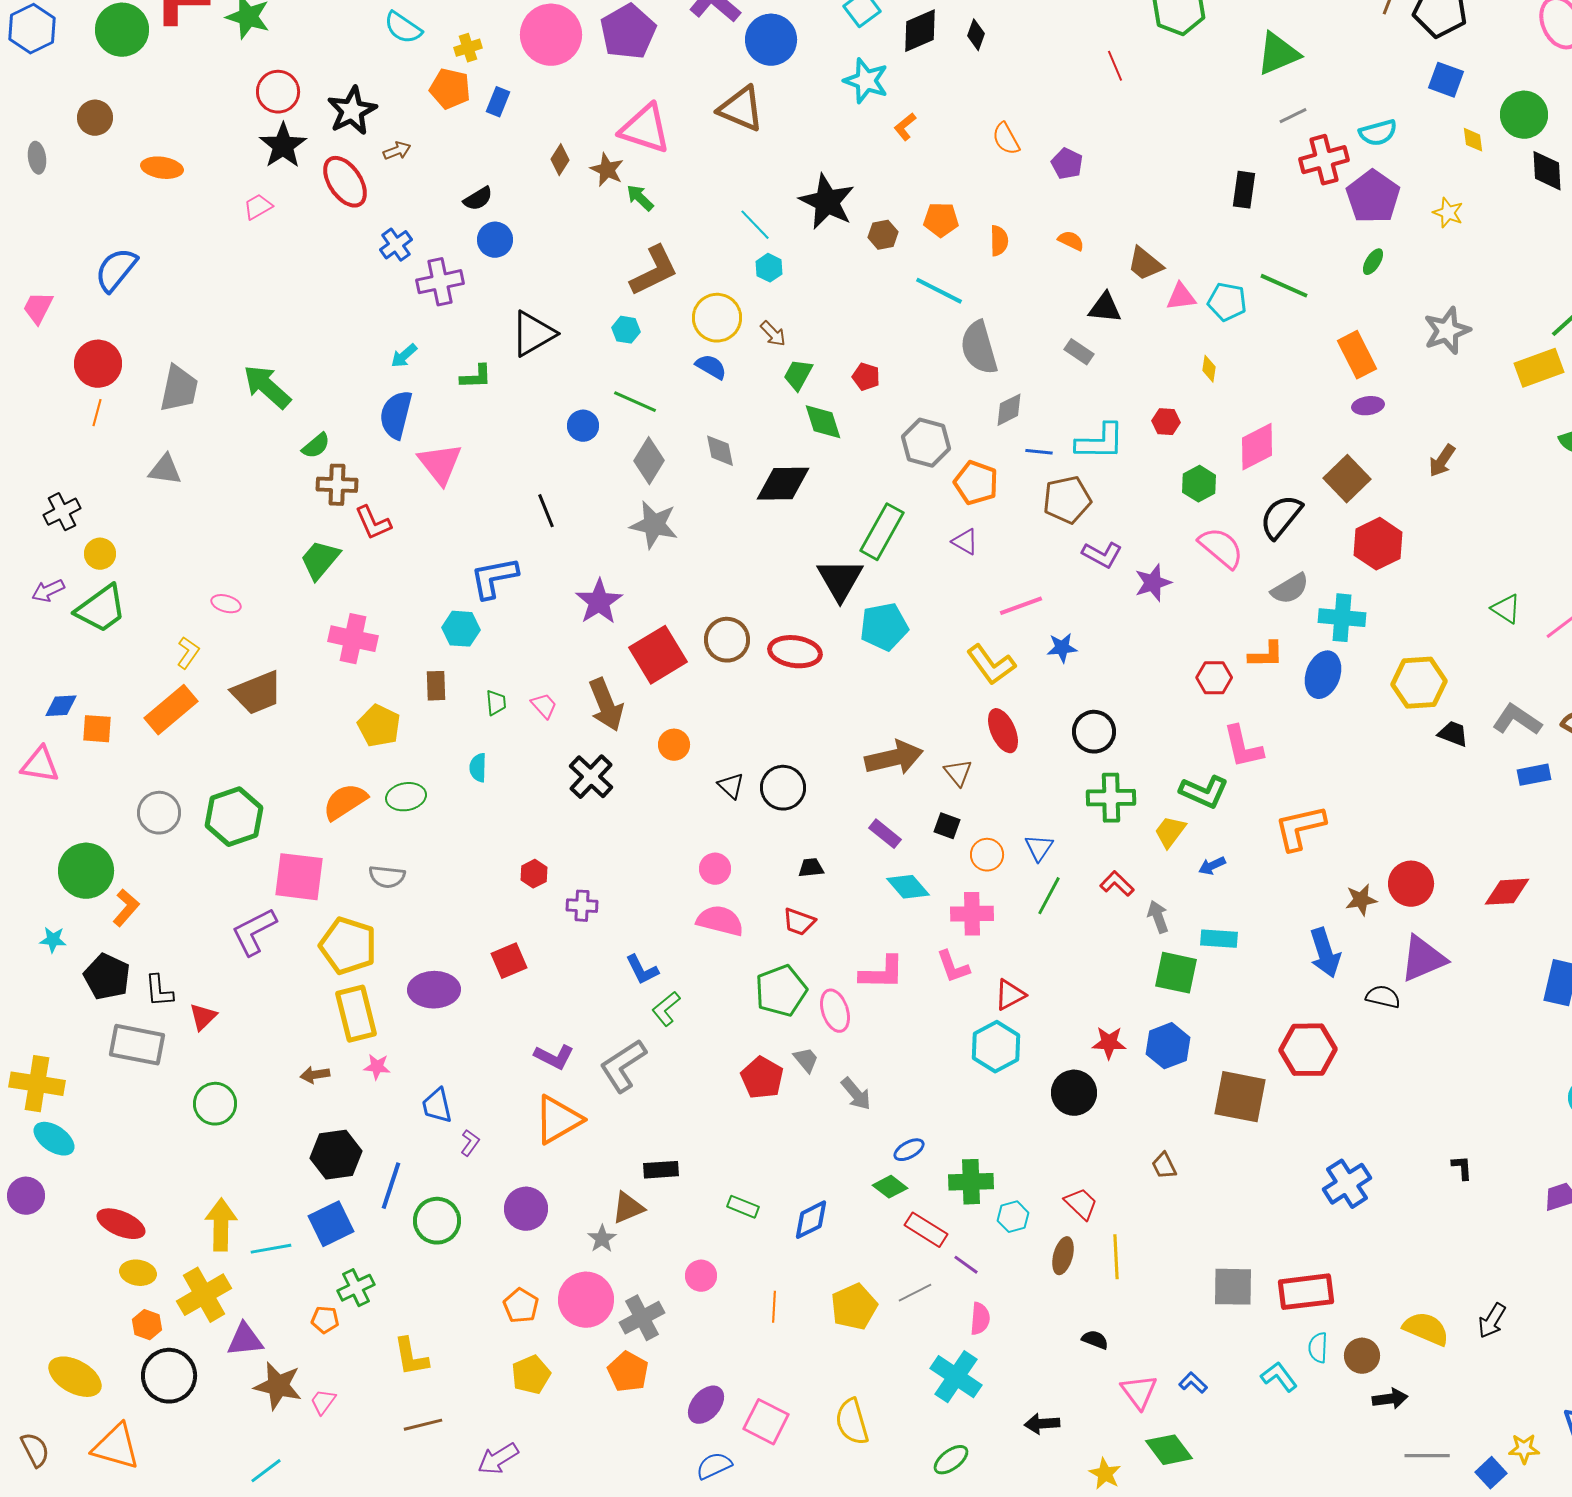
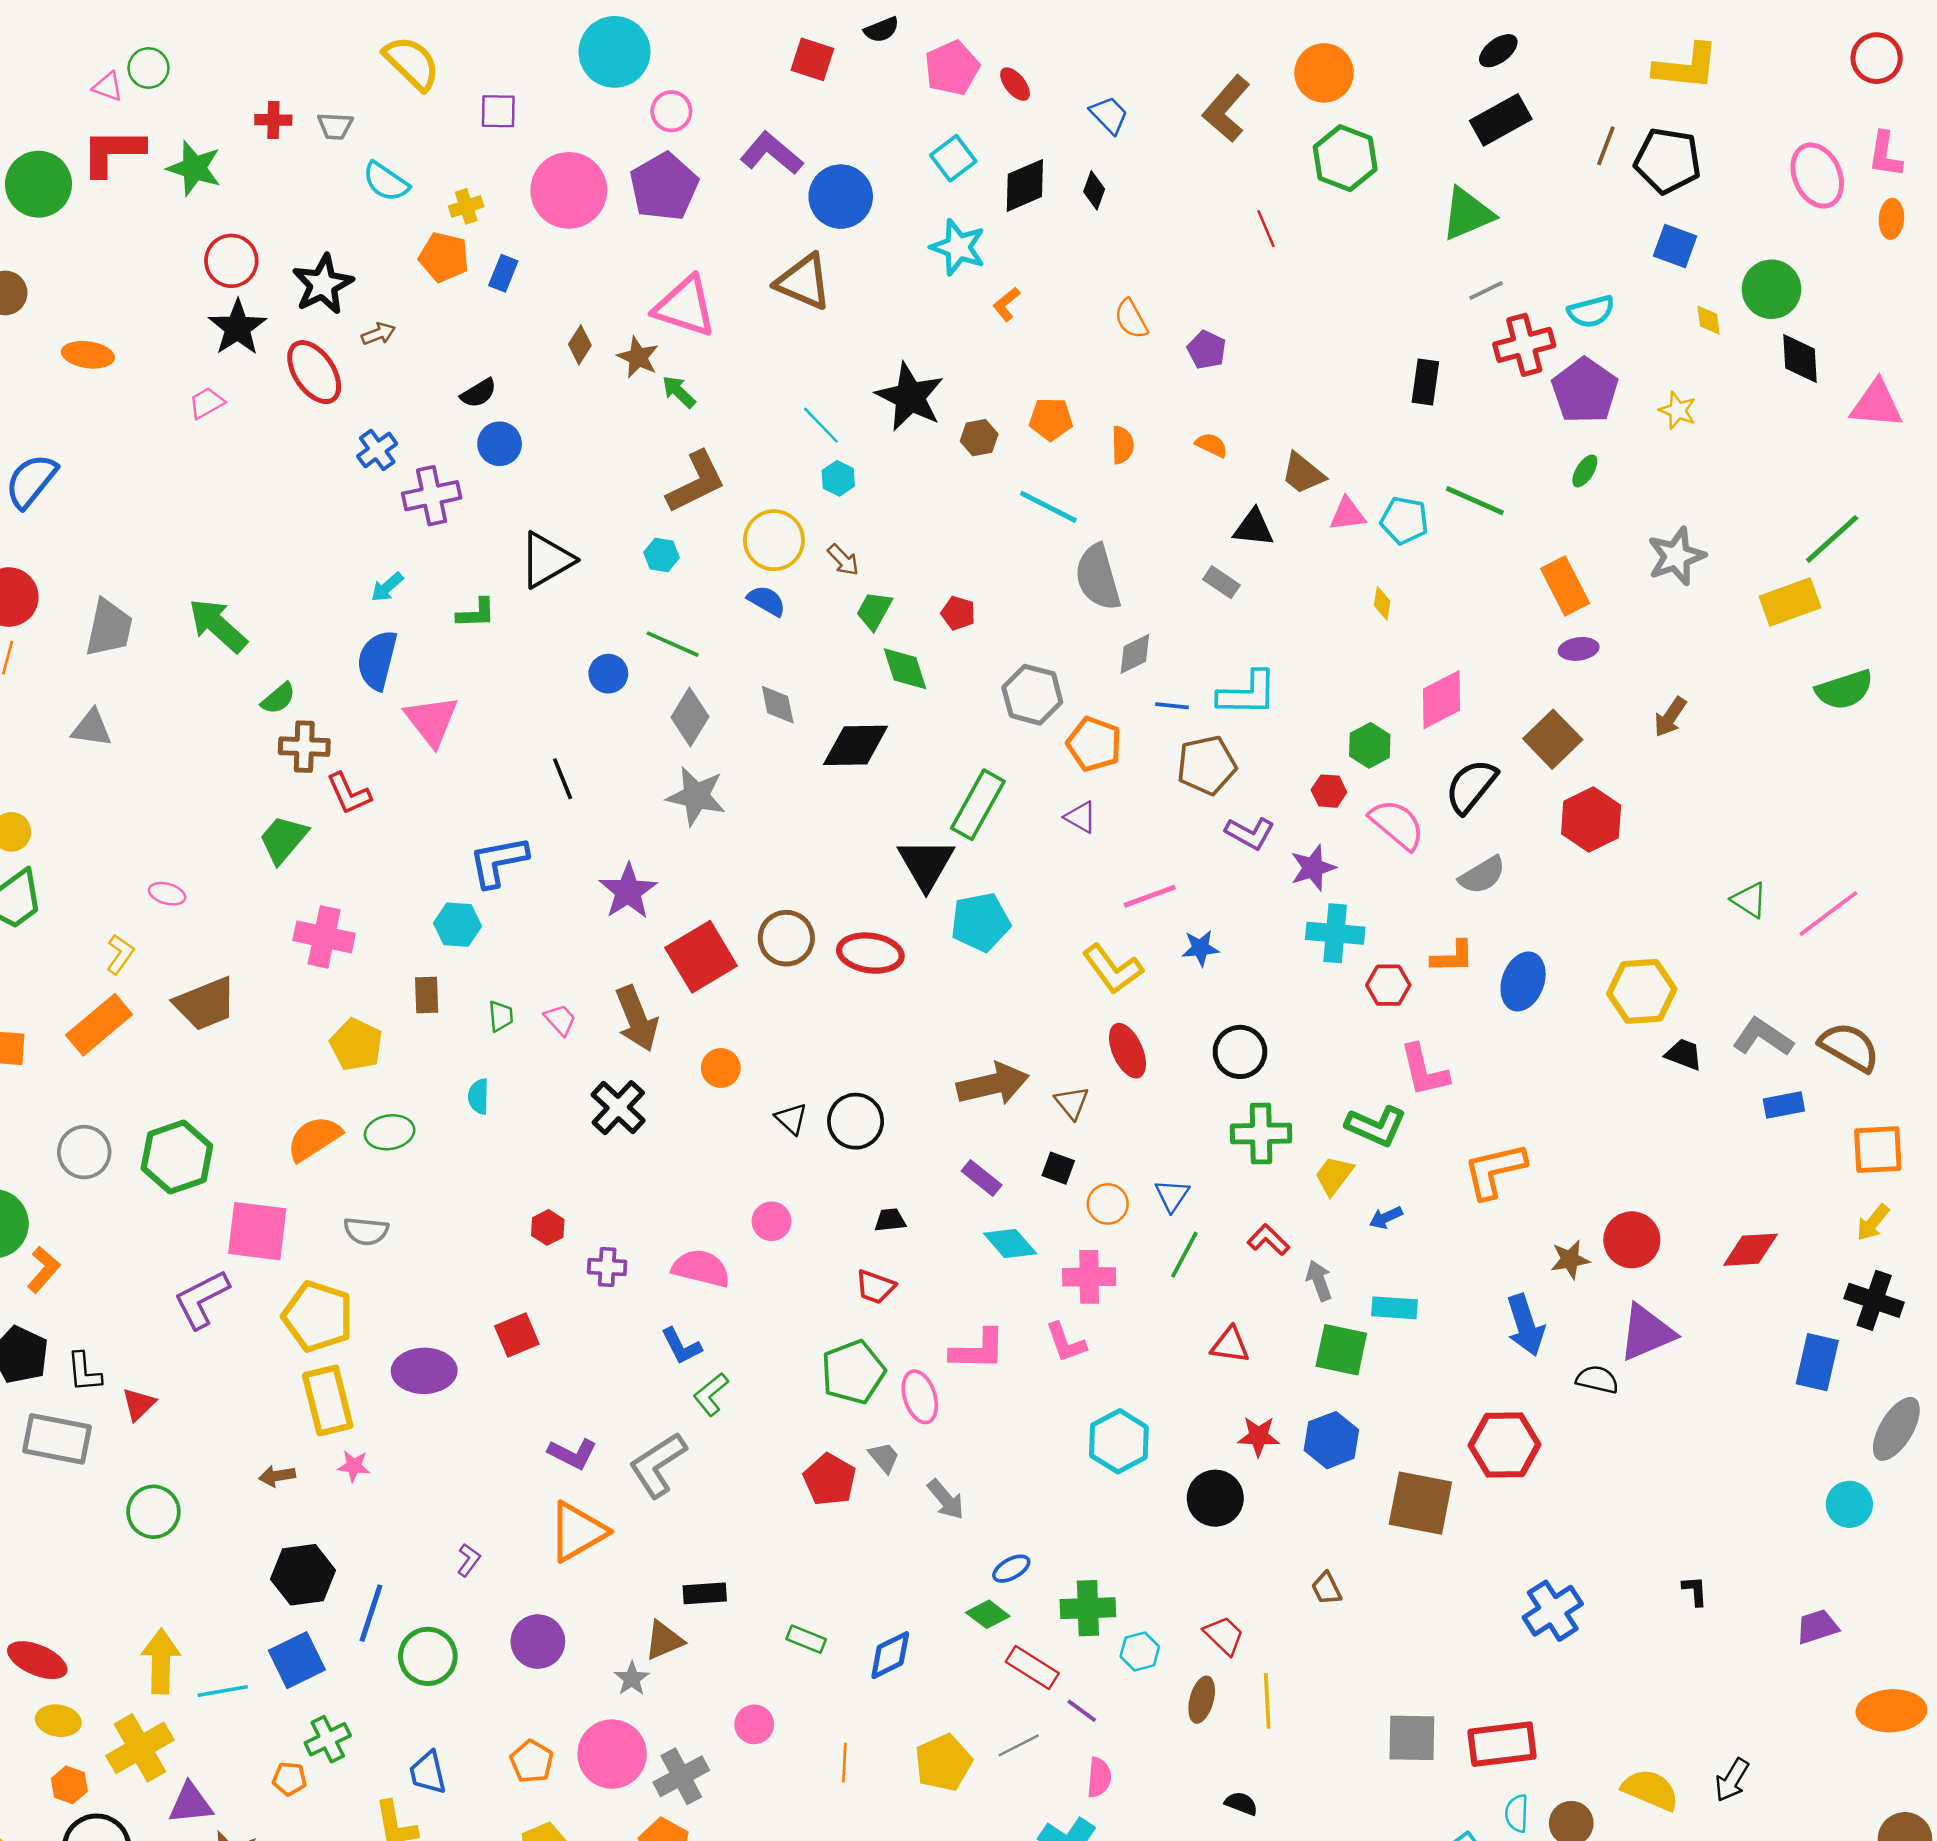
red hexagon: (1166, 422) -> (1329, 791), moved
cyan cross: (1342, 618) -> (1335, 933), moved
pink semicircle: (720, 921) -> (701, 1268), moved
red triangle: (1010, 995) -> (1230, 1345), moved, turned 36
blue trapezoid: (437, 1106) -> (428, 1773), moved

